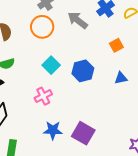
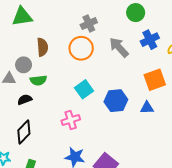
orange square: (116, 45) -> (155, 80), size x1.5
blue triangle: (121, 78) -> (147, 108), moved

